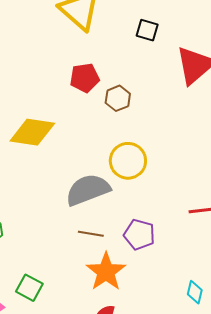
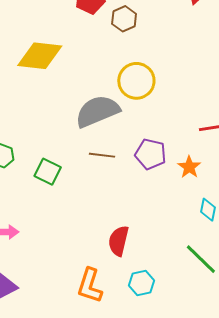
orange star: (106, 272) -> (189, 167), moved, size x0.6
green square: (29, 288) -> (48, 172), moved

